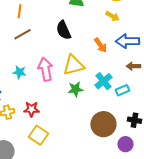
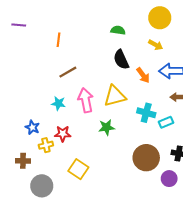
black semicircle: (63, 30) -> (121, 60), moved
brown line: (22, 34) -> (68, 72), moved
cyan cross: (103, 81) -> (146, 113), turned -36
green star: (75, 89) -> (107, 127), moved
red star: (31, 109) -> (63, 134), moved

